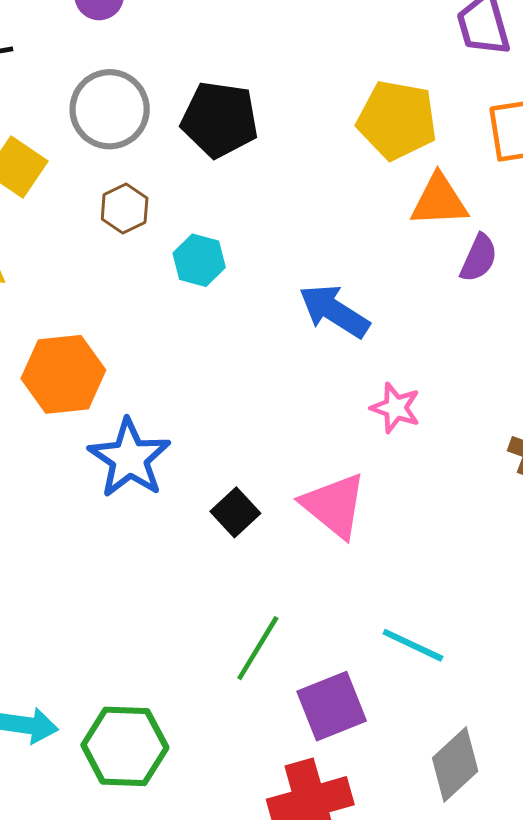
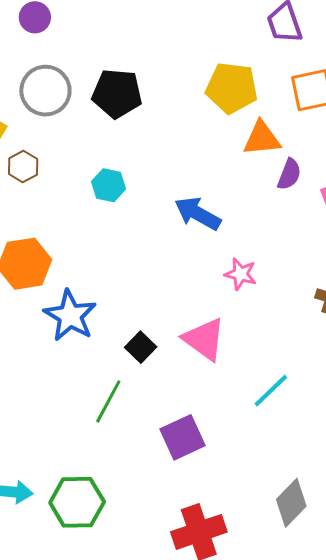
brown hexagon: (125, 209) -> (23, 166), moved
cyan line: (413, 645) -> (271, 391), moved, turned -66
green line: (258, 648) -> (108, 401), moved
purple square: (332, 706) -> (183, 437), moved

